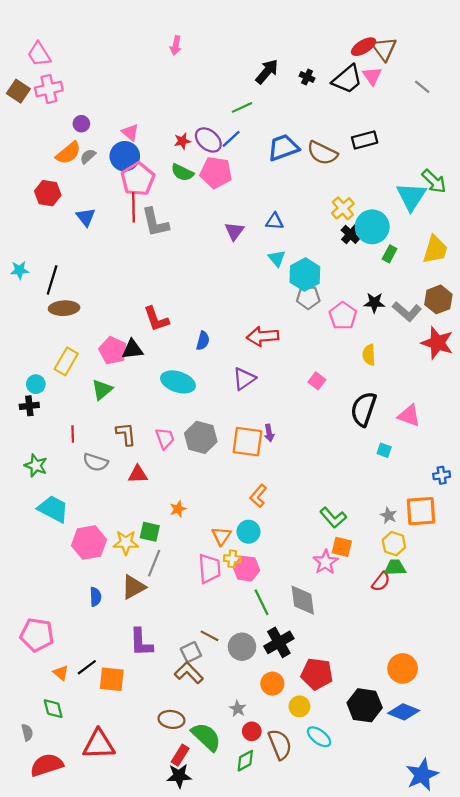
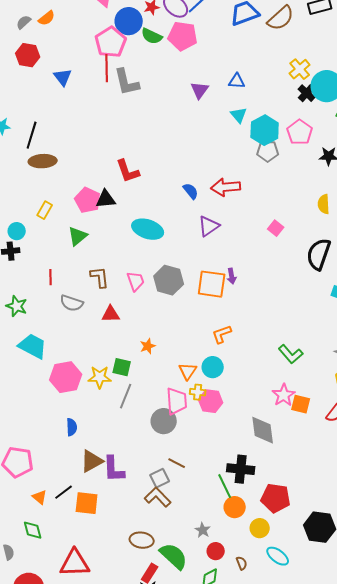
orange semicircle: (68, 153) -> (47, 18), size x0.7
brown semicircle: (322, 153) -> (281, 18), turned -68
gray semicircle: (88, 156) -> (24, 22), moved
blue circle: (125, 156) -> (129, 21), moved
pink pentagon: (343, 316) -> (300, 132), moved
blue semicircle: (203, 341) -> (191, 191), moved, turned -54
yellow rectangle: (66, 361) -> (45, 210), size x0.7
orange L-shape: (258, 496) -> (222, 334), turned 30
orange square: (342, 547) -> (301, 404), moved
brown triangle: (133, 587) -> (92, 461), moved
green line: (262, 602) -> (225, 486), moved
black cross: (279, 642) -> (241, 469), turned 36
gray circle: (242, 647) -> (164, 421), moved
brown semicircle: (280, 744) -> (242, 563), size x0.5

